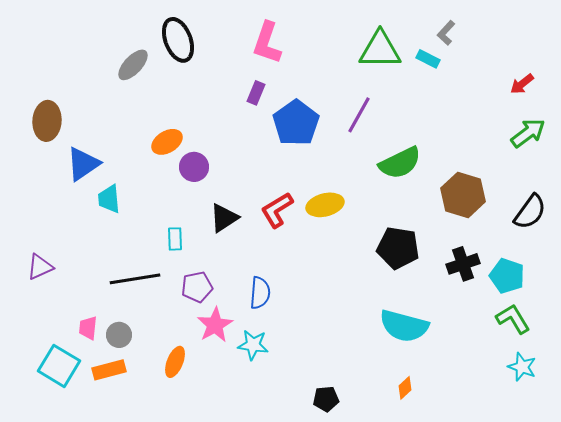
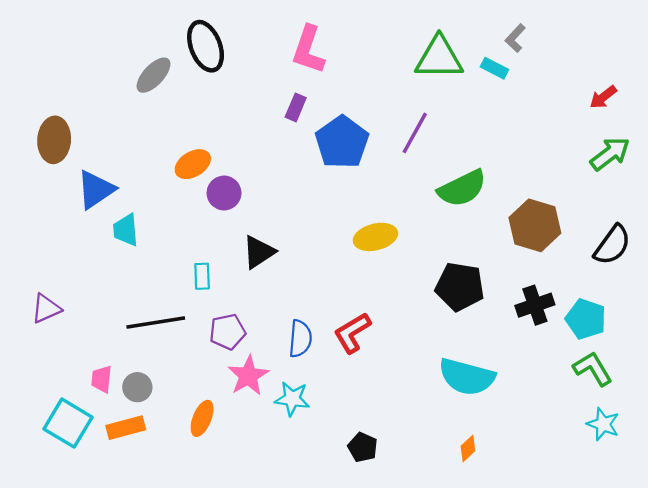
red L-shape: (277, 210) -> (352, 333), moved
black pentagon: (326, 399) -> (363, 447), moved, turned 30

